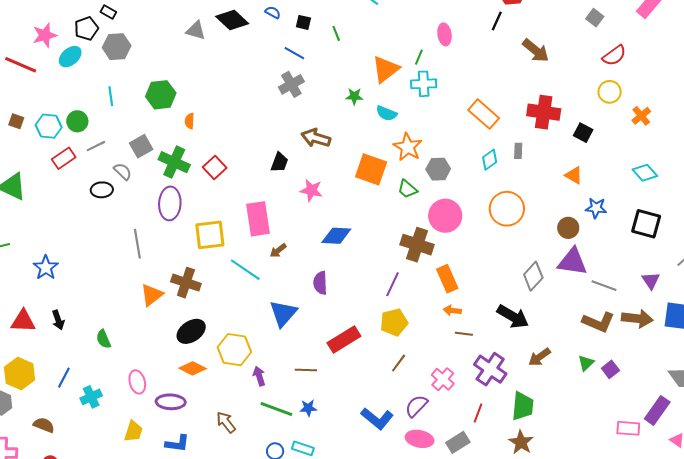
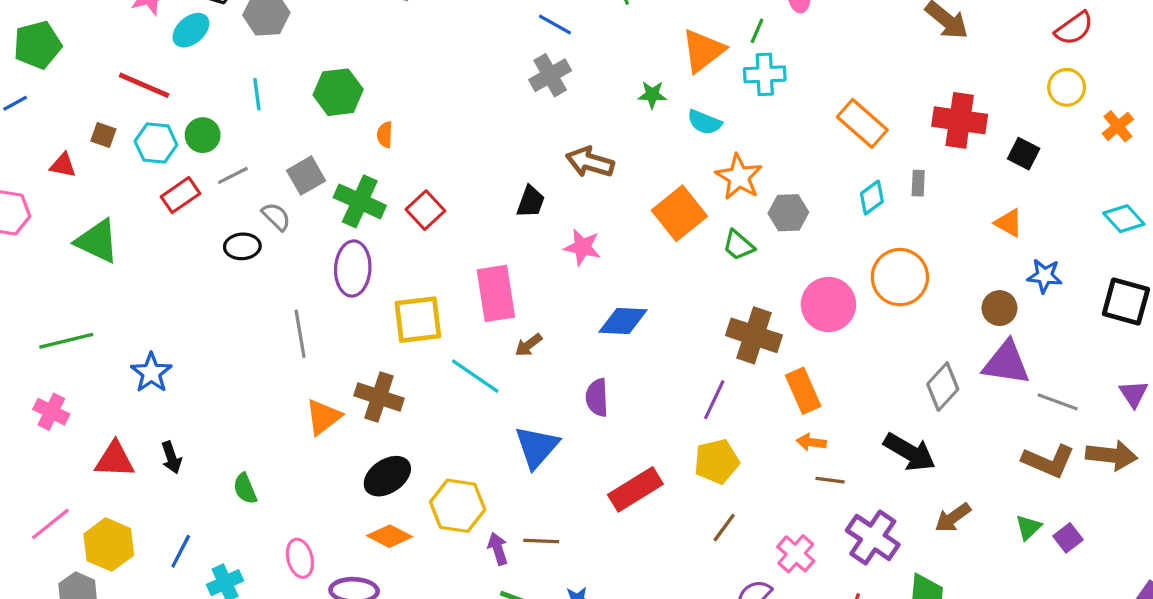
red line: (21, 65) -> (144, 85), moved
orange square: (371, 169) -> (679, 213), turned 32
pink circle: (445, 216) -> (828, 304), moved
brown line: (306, 370) -> (541, 541), moved

